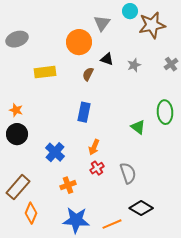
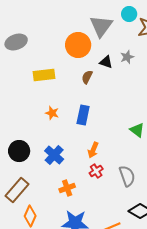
gray triangle: (102, 23) -> (101, 26), size x1.4
gray star: (134, 65) -> (127, 57), moved
orange star: (16, 110) -> (52, 113), moved
black circle: (17, 134) -> (19, 151), moved

